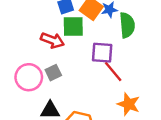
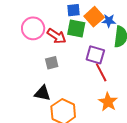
pink circle: (29, 77) -> (33, 28), moved

